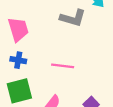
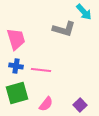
pink line: (63, 66) -> (41, 70), moved

